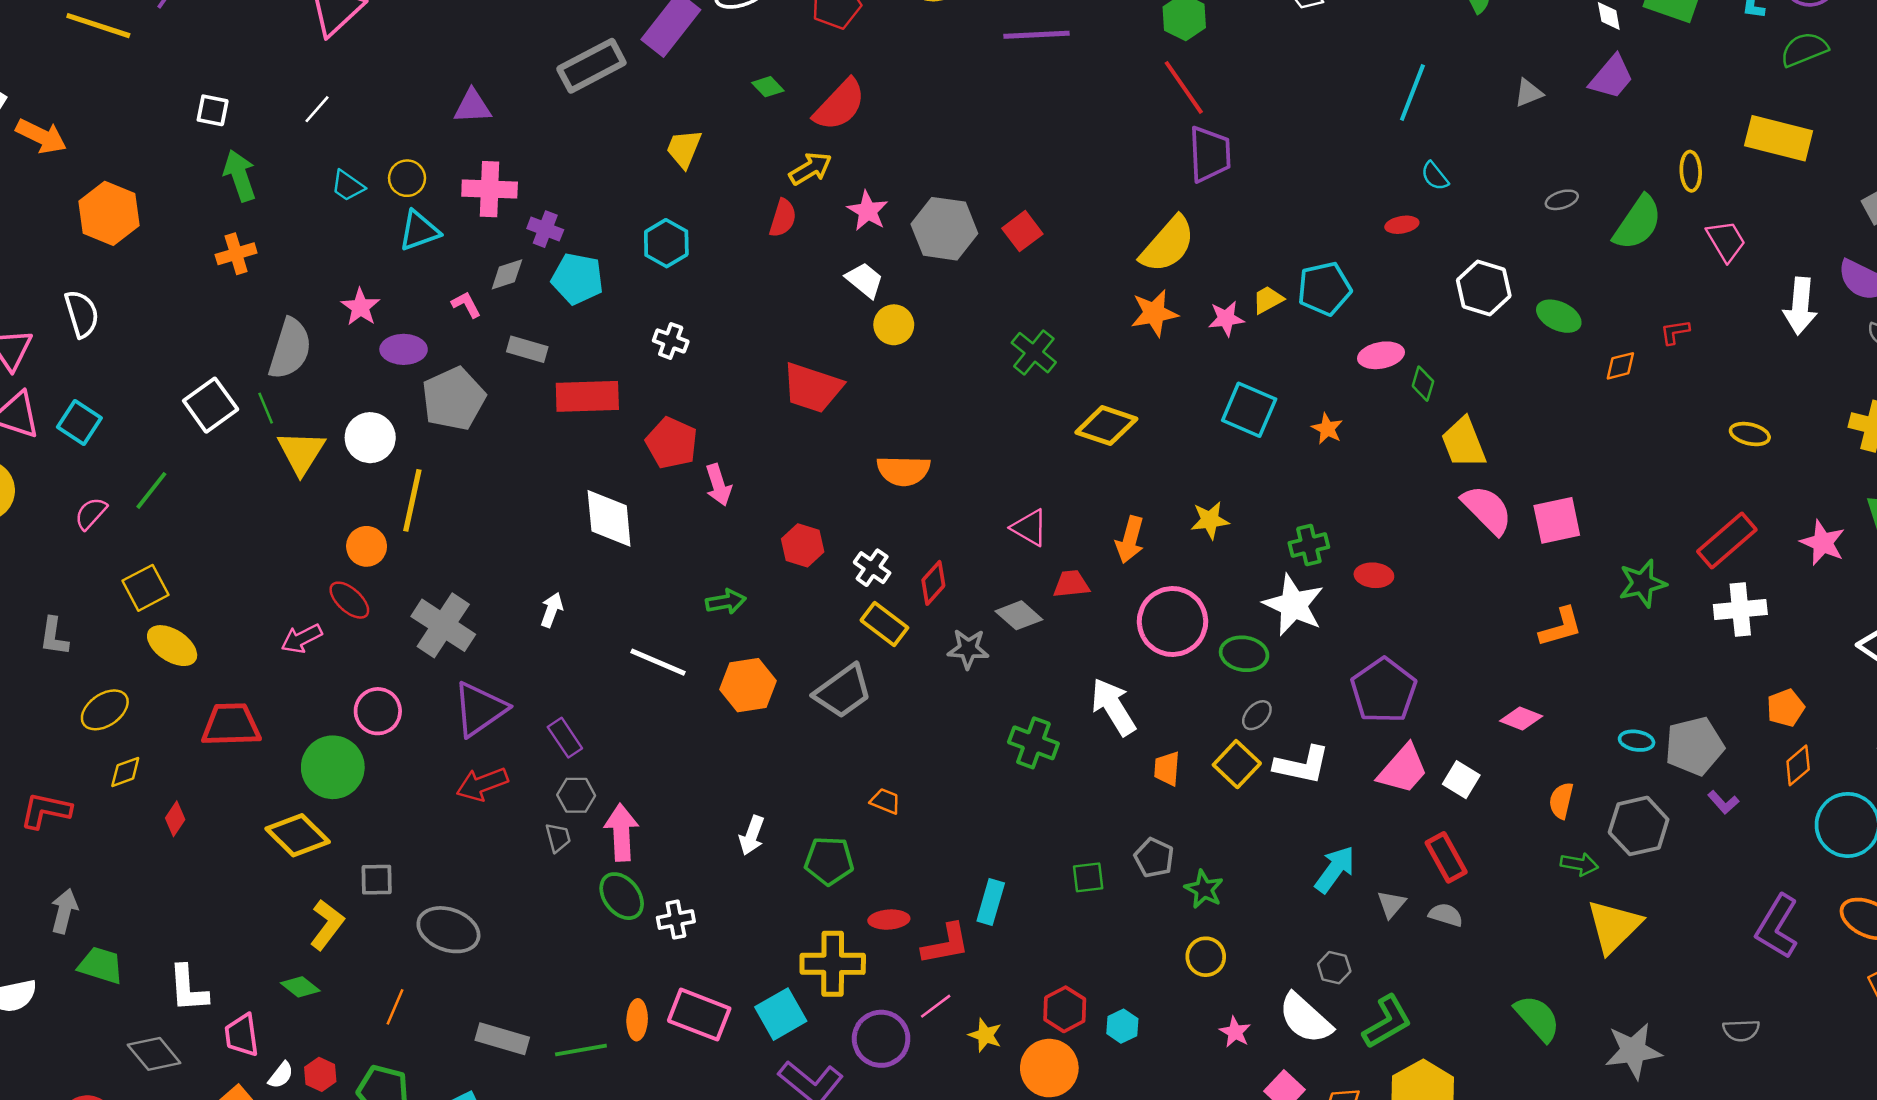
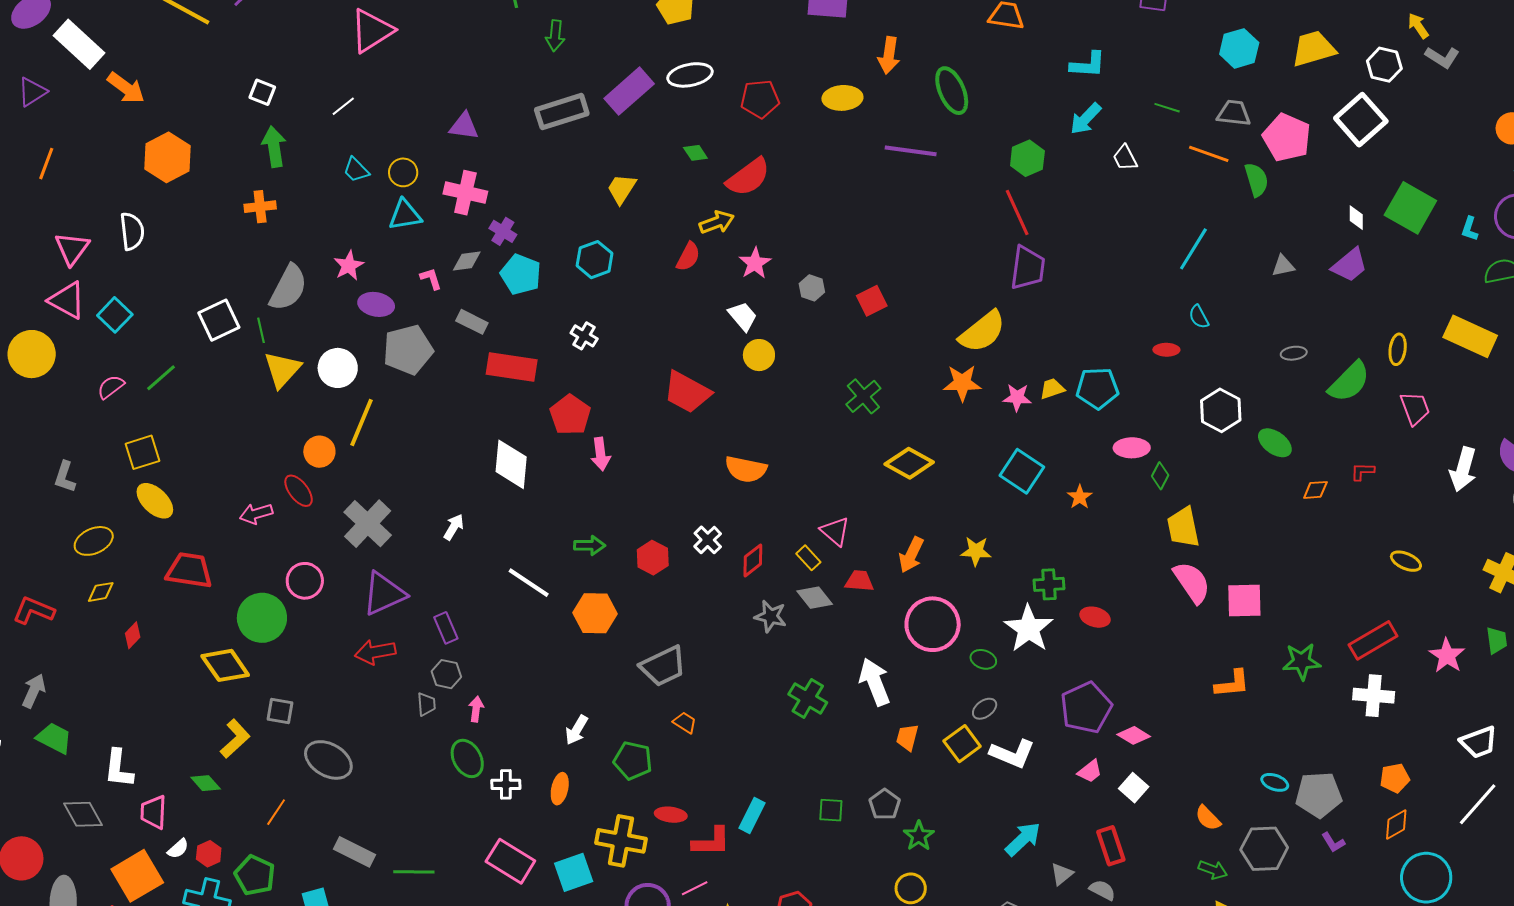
gray hexagon: (944, 229) -> (812, 288), size x0.5
red hexagon: (803, 545) -> (653, 558), moved
yellow rectangle: (884, 624) -> (808, 558), moved, size x0.7
green ellipse: (1244, 654) -> (983, 659), size x0.7
gray trapezoid: (843, 691) -> (663, 666), moved
pink diamond: (1521, 718) -> (1134, 735), moved
pink trapezoid: (1403, 769) -> (1090, 771), size x0.6
orange semicircle: (1561, 801) -> (1208, 818), turned -68
pink arrow: (621, 832) -> (476, 709), size x0.6
orange ellipse: (637, 1020) -> (560, 789), moved

